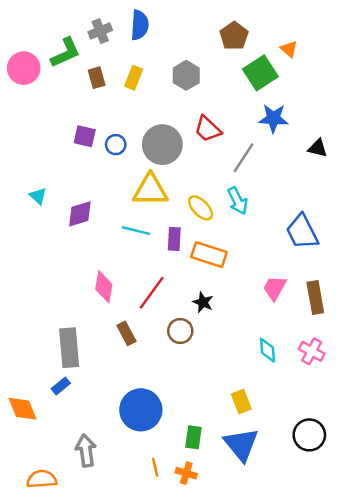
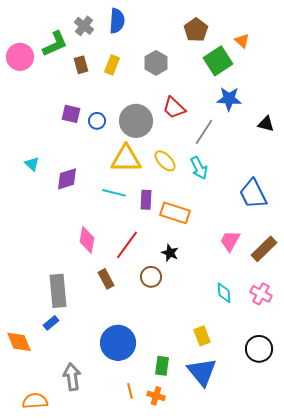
gray cross: (100, 31) -> (84, 26), turned -30
yellow ellipse: (201, 208) -> (165, 161), moved
brown rectangle: (315, 298) -> (264, 249), turned 56
black circle: (309, 435) -> (259, 349), moved

